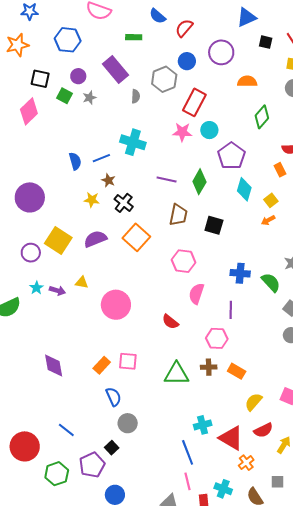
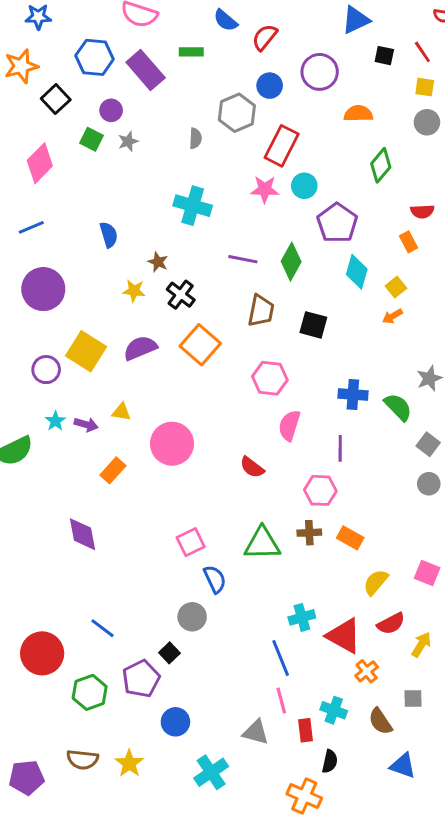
purple rectangle: (116, 70) -> (146, 70), moved
black square: (40, 79) -> (56, 99), moved, turned 36
blue line: (101, 158) -> (31, 227), moved
pink square: (128, 361) -> (191, 542), moved, turned -30
orange rectangle: (102, 365) -> (113, 470), moved
blue semicircle: (114, 397) -> (215, 579), moved

